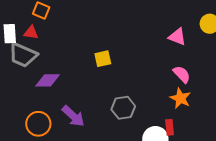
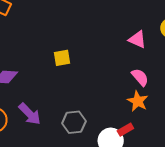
gray hexagon: (123, 108) -> (74, 122), moved
red rectangle: (170, 127) -> (125, 130), turned 63

